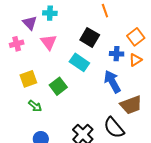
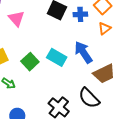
blue cross: (117, 54) -> (80, 14), moved
cyan rectangle: (79, 62) -> (57, 57), moved

